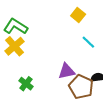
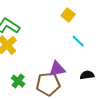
brown pentagon: (81, 87) -> (48, 84), moved, turned -30

